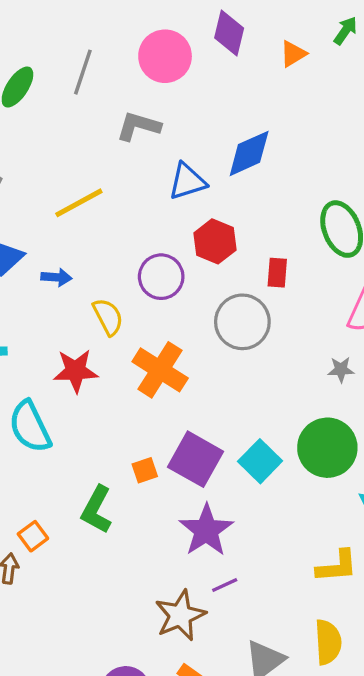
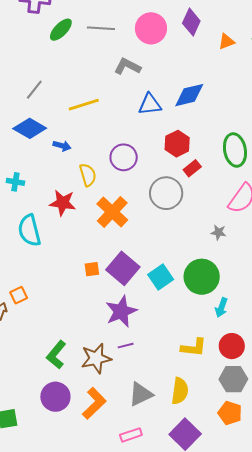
gray line: (83, 72) -> (101, 28), turned 64
red hexagon: (215, 241) -> (177, 144), moved
red rectangle: (277, 273) -> (192, 168), turned 36
green L-shape: (97, 510) -> (56, 355), moved

